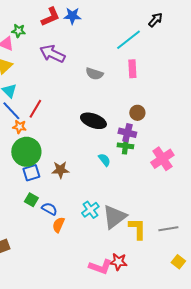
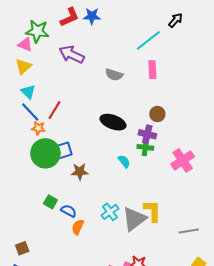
green star: (18, 31) -> (37, 31), size x1.6
blue square: (31, 173) -> (64, 150), moved
yellow L-shape: (137, 229) -> (152, 211), moved

